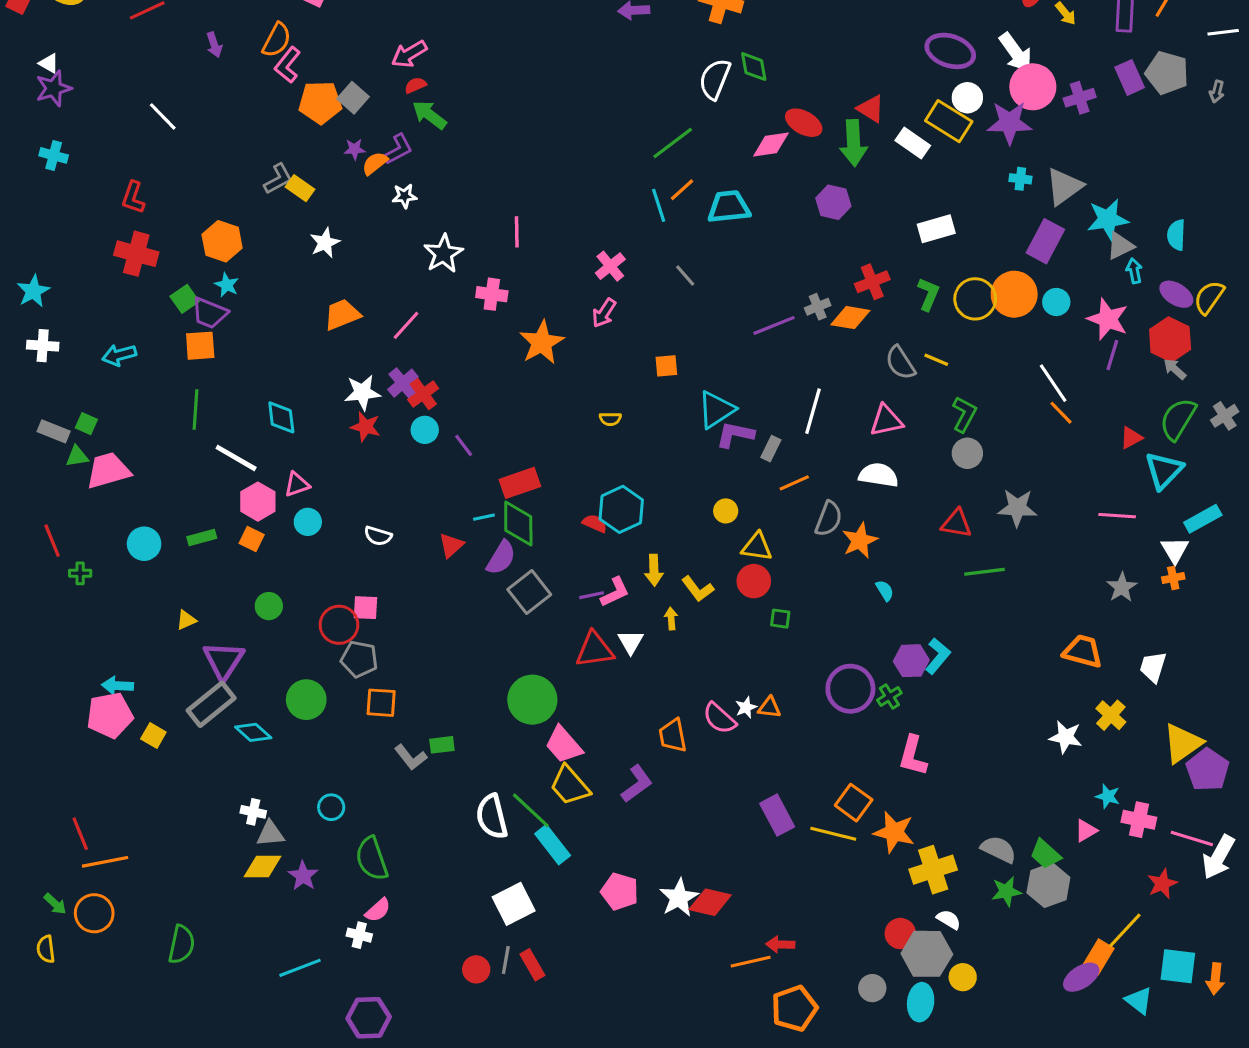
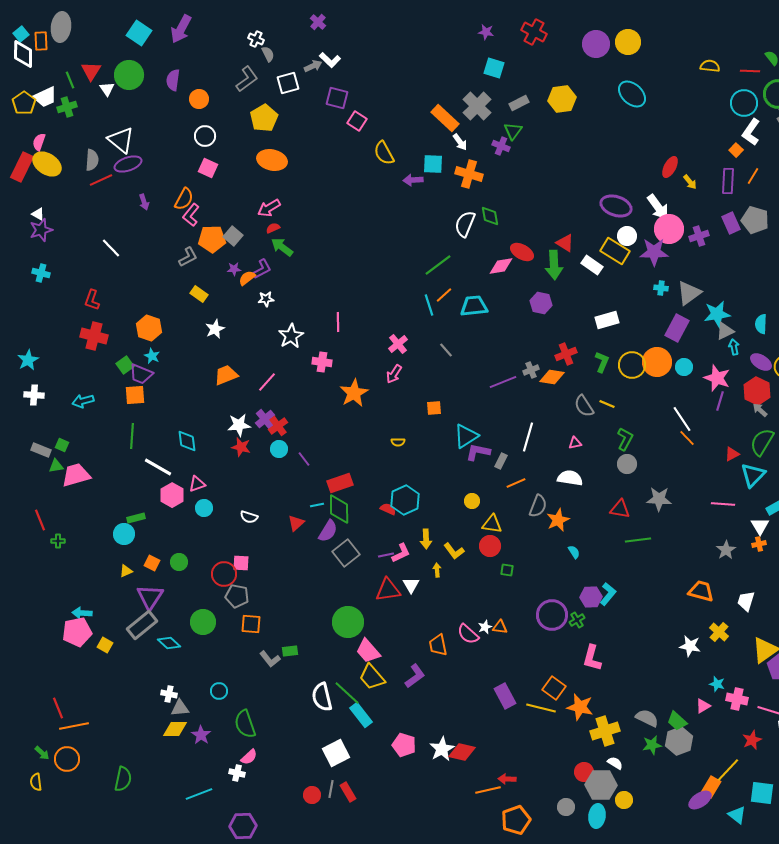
gray L-shape: (278, 179) -> (188, 257), moved
pink triangle: (886, 421) -> (575, 443), size x0.6
orange square: (252, 539) -> (152, 563), moved
cyan circle: (144, 544) -> (124, 534), moved

